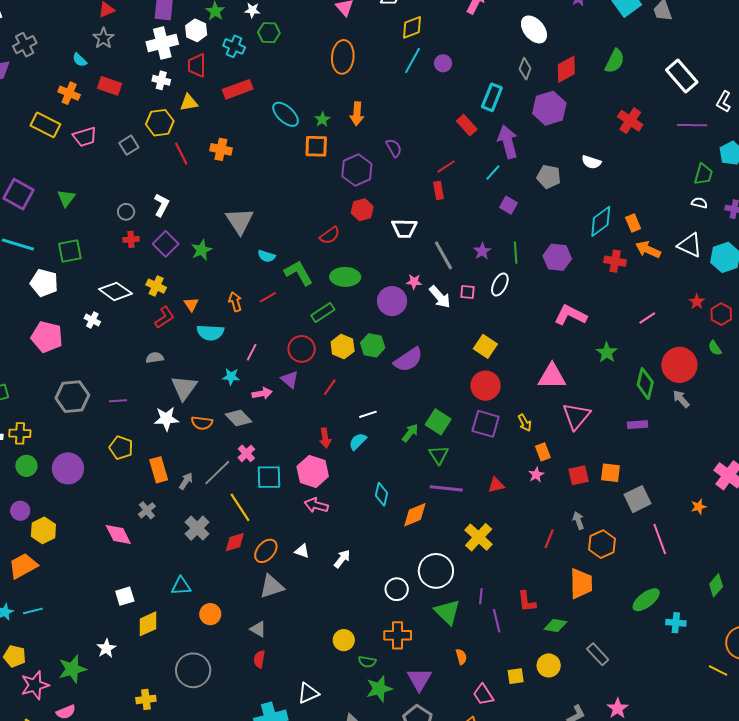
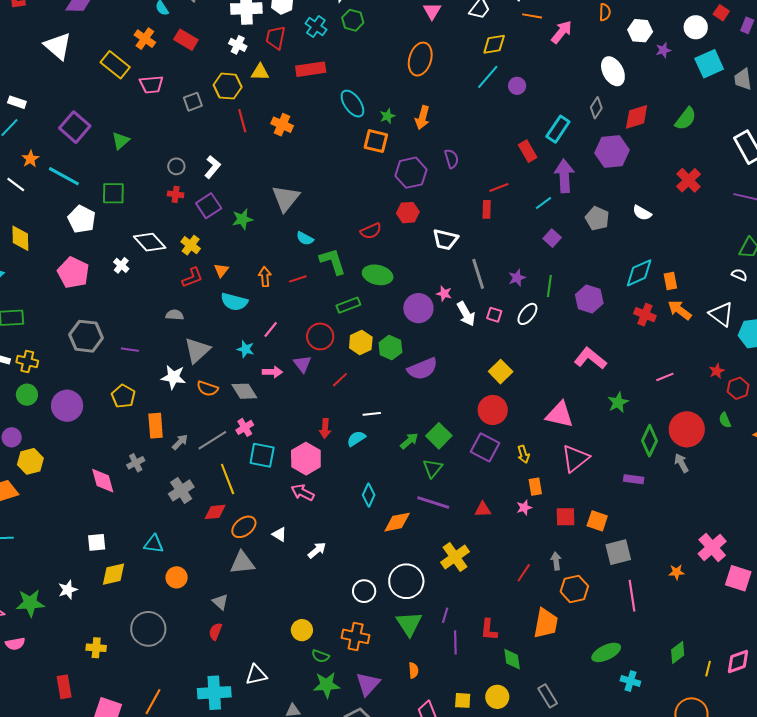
green diamond: (555, 626) -> (512, 659), turned 60

